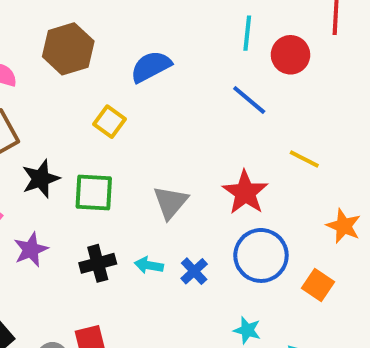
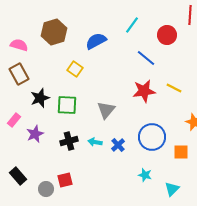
cyan line: (247, 33) -> (132, 25), moved, turned 30
red star: (245, 193) -> (144, 91), moved, turned 30
orange square: (318, 285) -> (181, 152), turned -35

